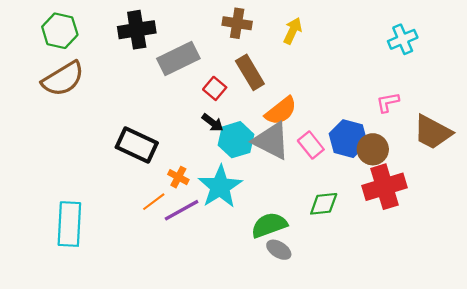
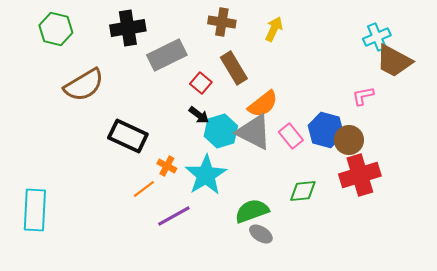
brown semicircle: (63, 79) -> (84, 85), moved
brown trapezoid: (433, 132) -> (394, 61), moved
purple line: (182, 210) -> (174, 216), moved
cyan rectangle: (69, 224) -> (35, 210), moved

